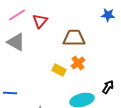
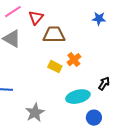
blue star: (108, 15) -> (99, 19), moved
brown trapezoid: (74, 38) -> (54, 35), moved

